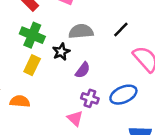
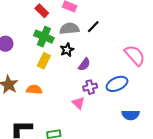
black line: (121, 30) -> (93, 27), moved
gray semicircle: (81, 31) -> (69, 29), moved
purple cross: (90, 98) -> (90, 87), turned -32

